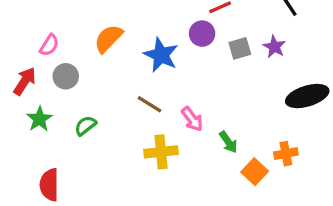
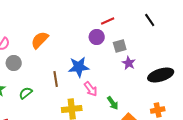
purple star: (274, 47) -> (129, 63), moved
blue star: (161, 55) -> (79, 67), moved, turned -30
brown line: (149, 104) -> (56, 79), moved, turned 49
orange cross: (286, 154) -> (158, 110), moved

